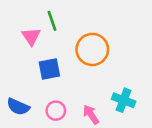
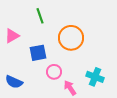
pink triangle: (31, 36) -> (12, 36), moved, turned 35
pink circle: (56, 111) -> (54, 72), moved

